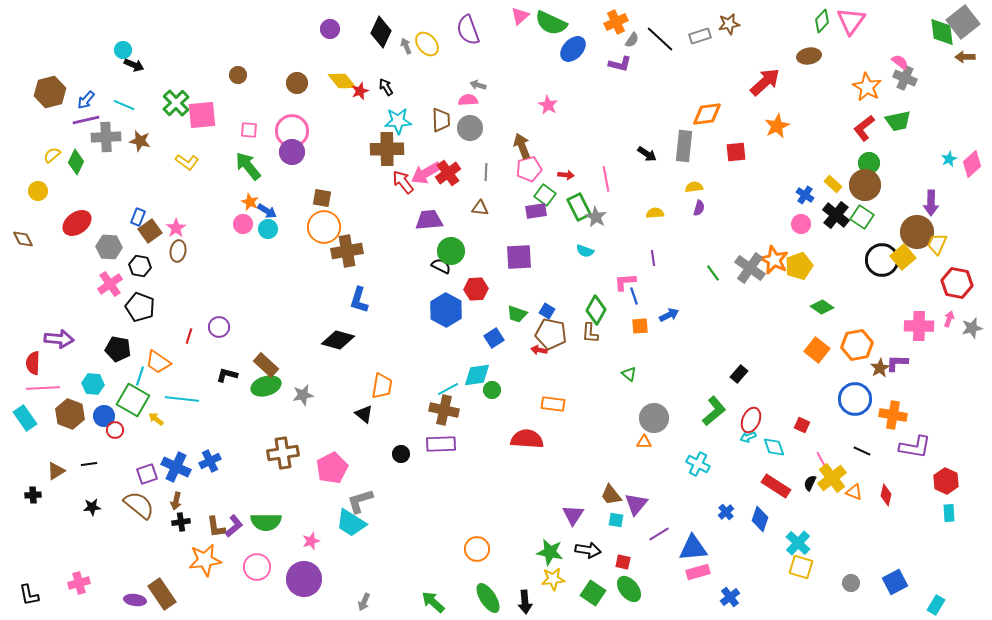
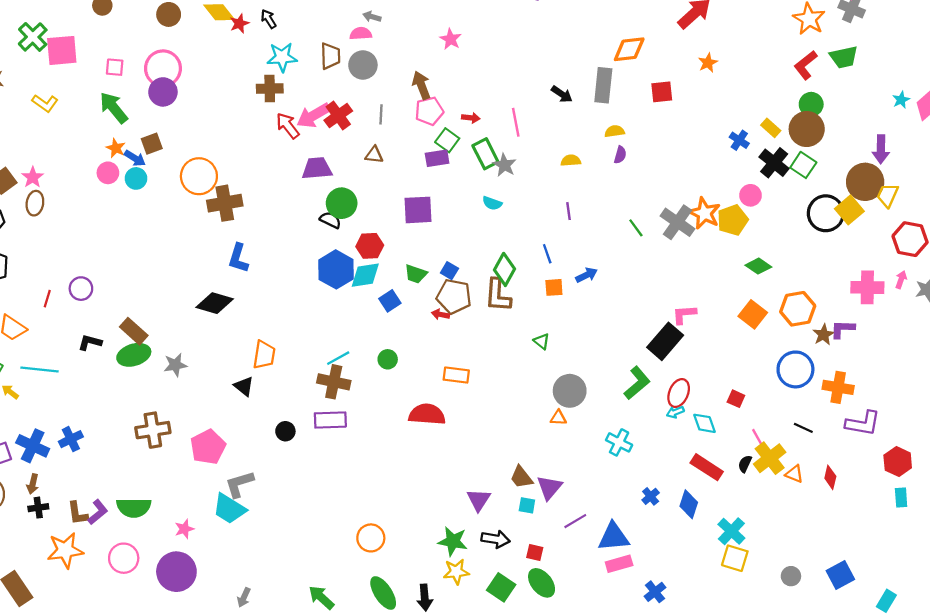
orange star: (777, 126) -> (708, 63), size x0.7
brown cross: (387, 149) -> (270, 89), size x0.7
brown square: (322, 198) -> (152, 144), moved, turned -30
pink circle: (801, 224) -> (751, 195), moved
pink L-shape: (625, 282) -> (684, 314), moved
brown L-shape: (590, 333) -> (498, 295), size x1.5
black rectangle: (739, 374) -> (665, 341), size x1.8
cyan diamond: (477, 375) -> (365, 275), moved

